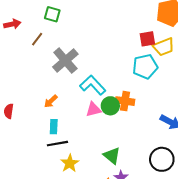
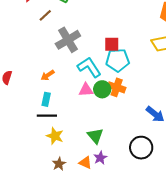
red square: (147, 39) -> (112, 44), moved
cyan pentagon: (145, 67) -> (118, 60), moved
yellow star: (70, 163) -> (55, 136), turned -30

